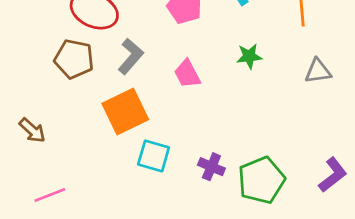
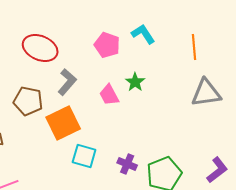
green star: (249, 56) -> (135, 82), moved, turned -30
brown pentagon: (74, 59) -> (28, 101), moved
gray triangle: (318, 71) -> (206, 93), size x1.5

